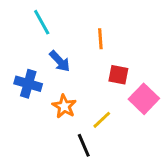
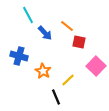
orange line: (100, 39) -> (67, 26), turned -48
blue arrow: (60, 61) -> (45, 33), moved
red square: (118, 75) -> (79, 42), moved

